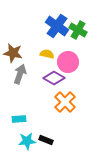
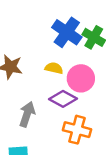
gray arrow: (20, 74) -> (27, 114), moved
orange cross: (65, 102) -> (77, 130), turned -30

